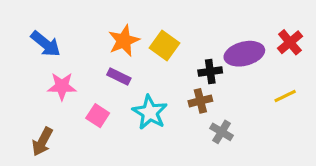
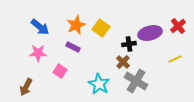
blue arrow: (46, 44) -> (40, 27), moved
brown cross: (200, 101) -> (123, 62), turned -32
cyan star: (150, 112) -> (99, 84), moved
gray cross: (222, 132) -> (136, 81), size x1.6

